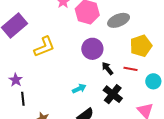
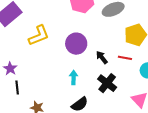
purple circle: (92, 49) -> (76, 44), moved
cyan arrow: (79, 89) -> (74, 77), turned -64

